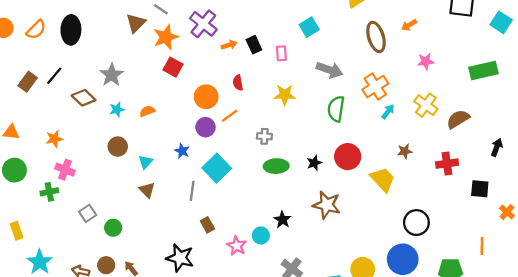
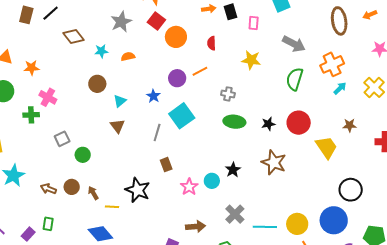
gray star: (112, 75) -> (121, 22), moved
brown rectangle: (28, 82) -> (26, 15), turned -30
orange circle: (206, 97) -> (176, 37), moved
orange star: (54, 139) -> (32, 68), moved

